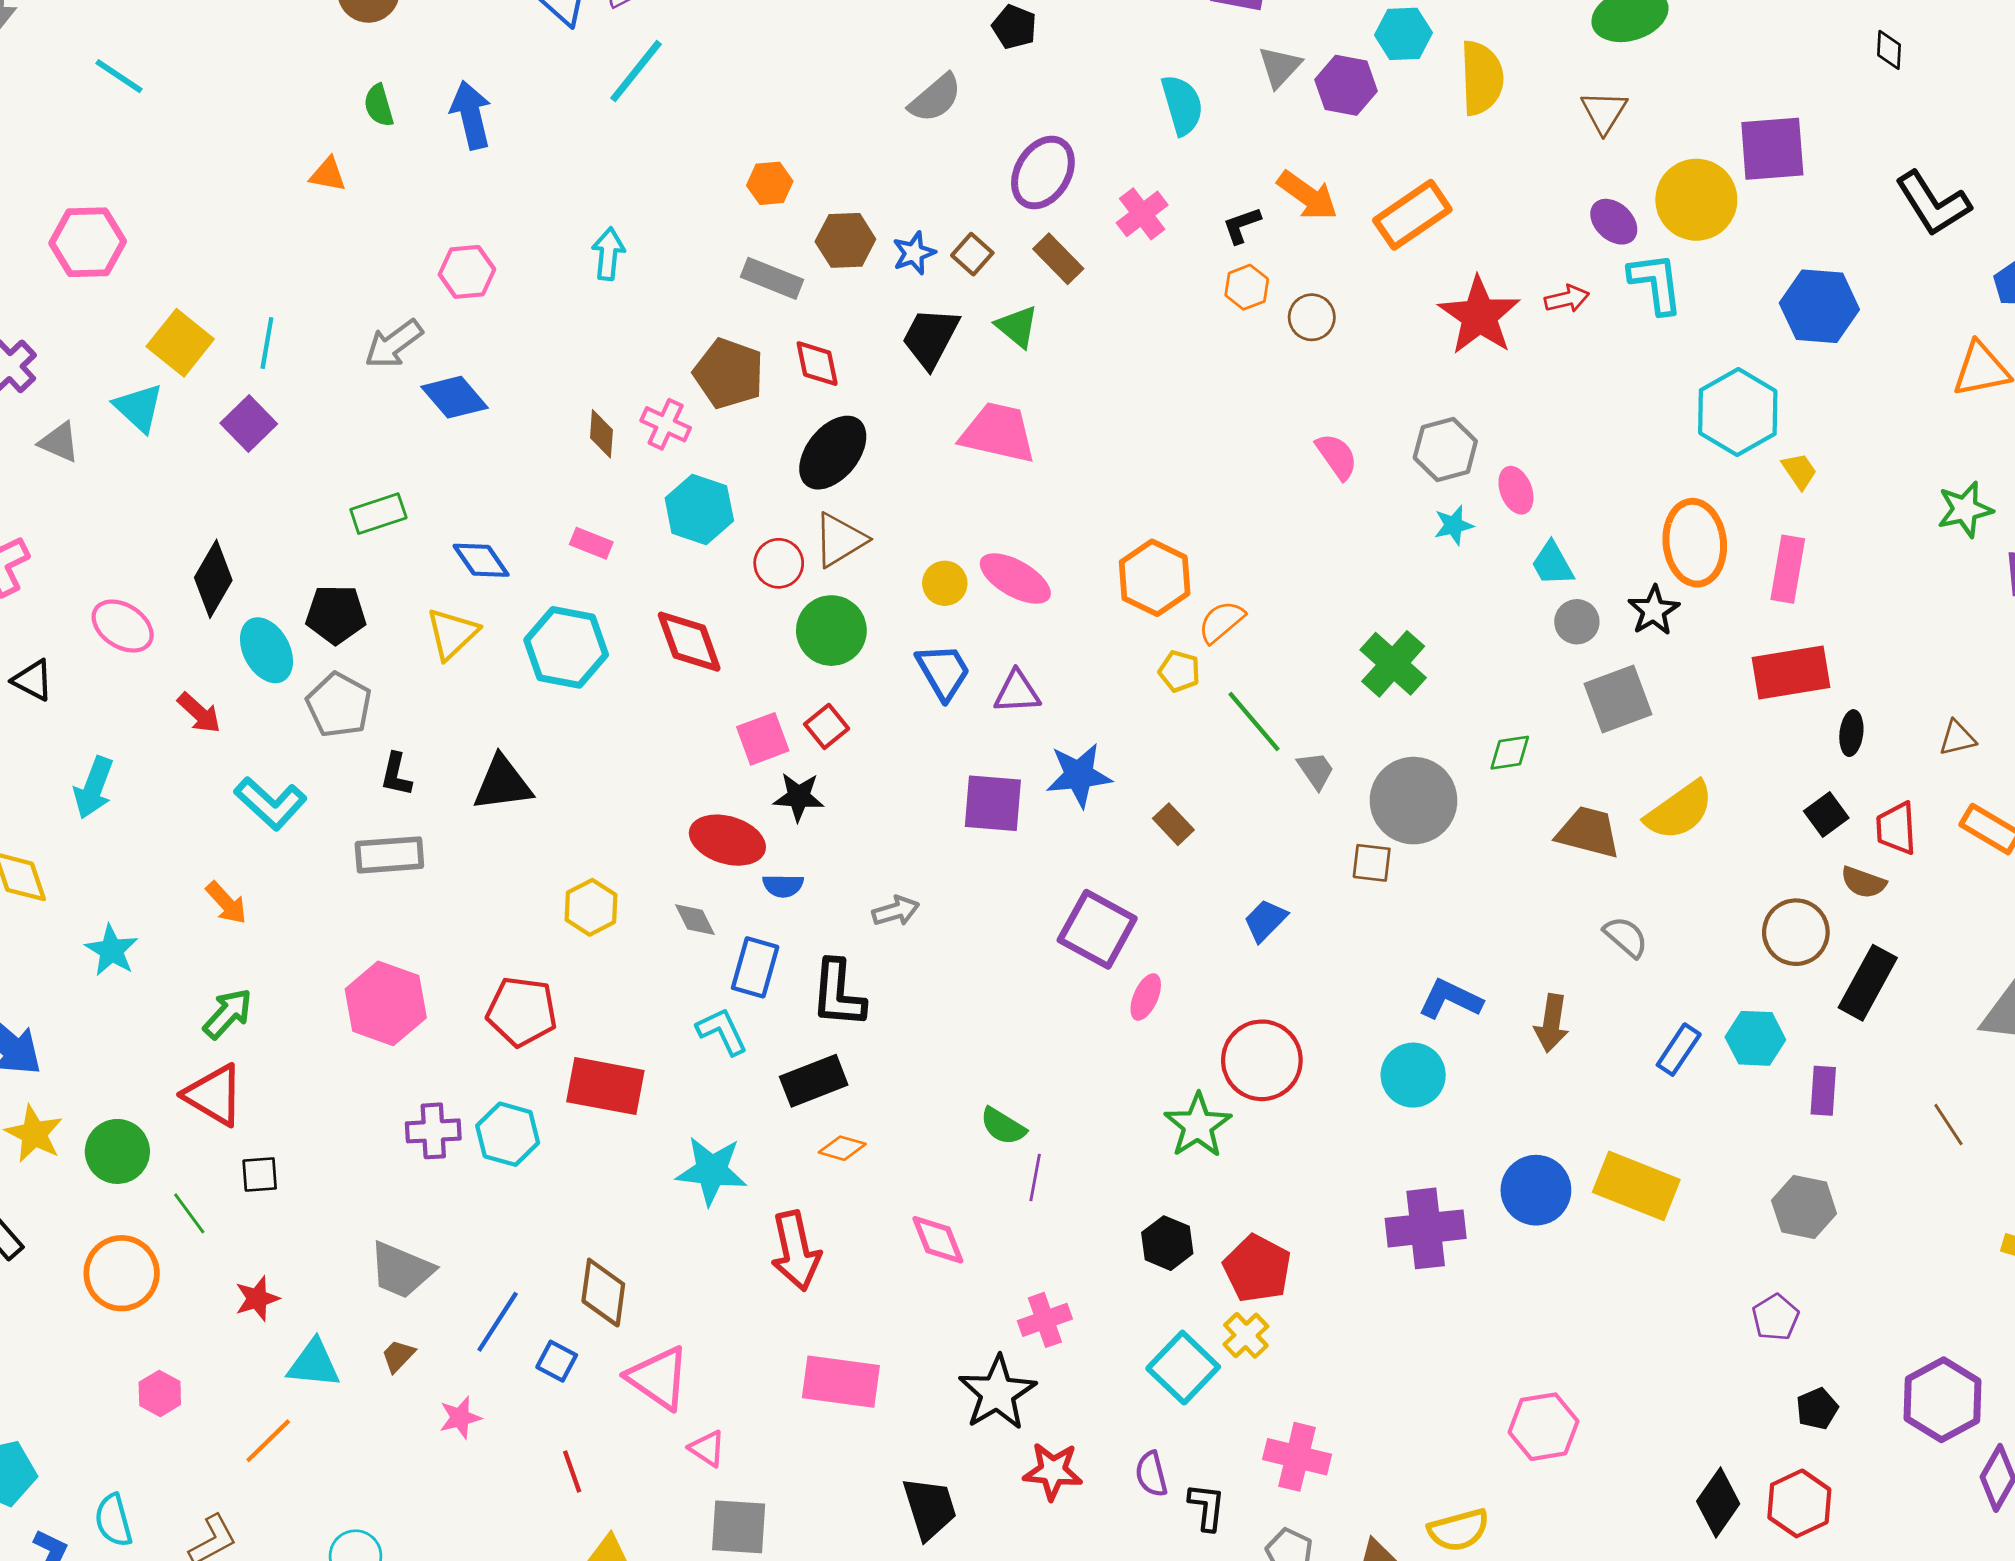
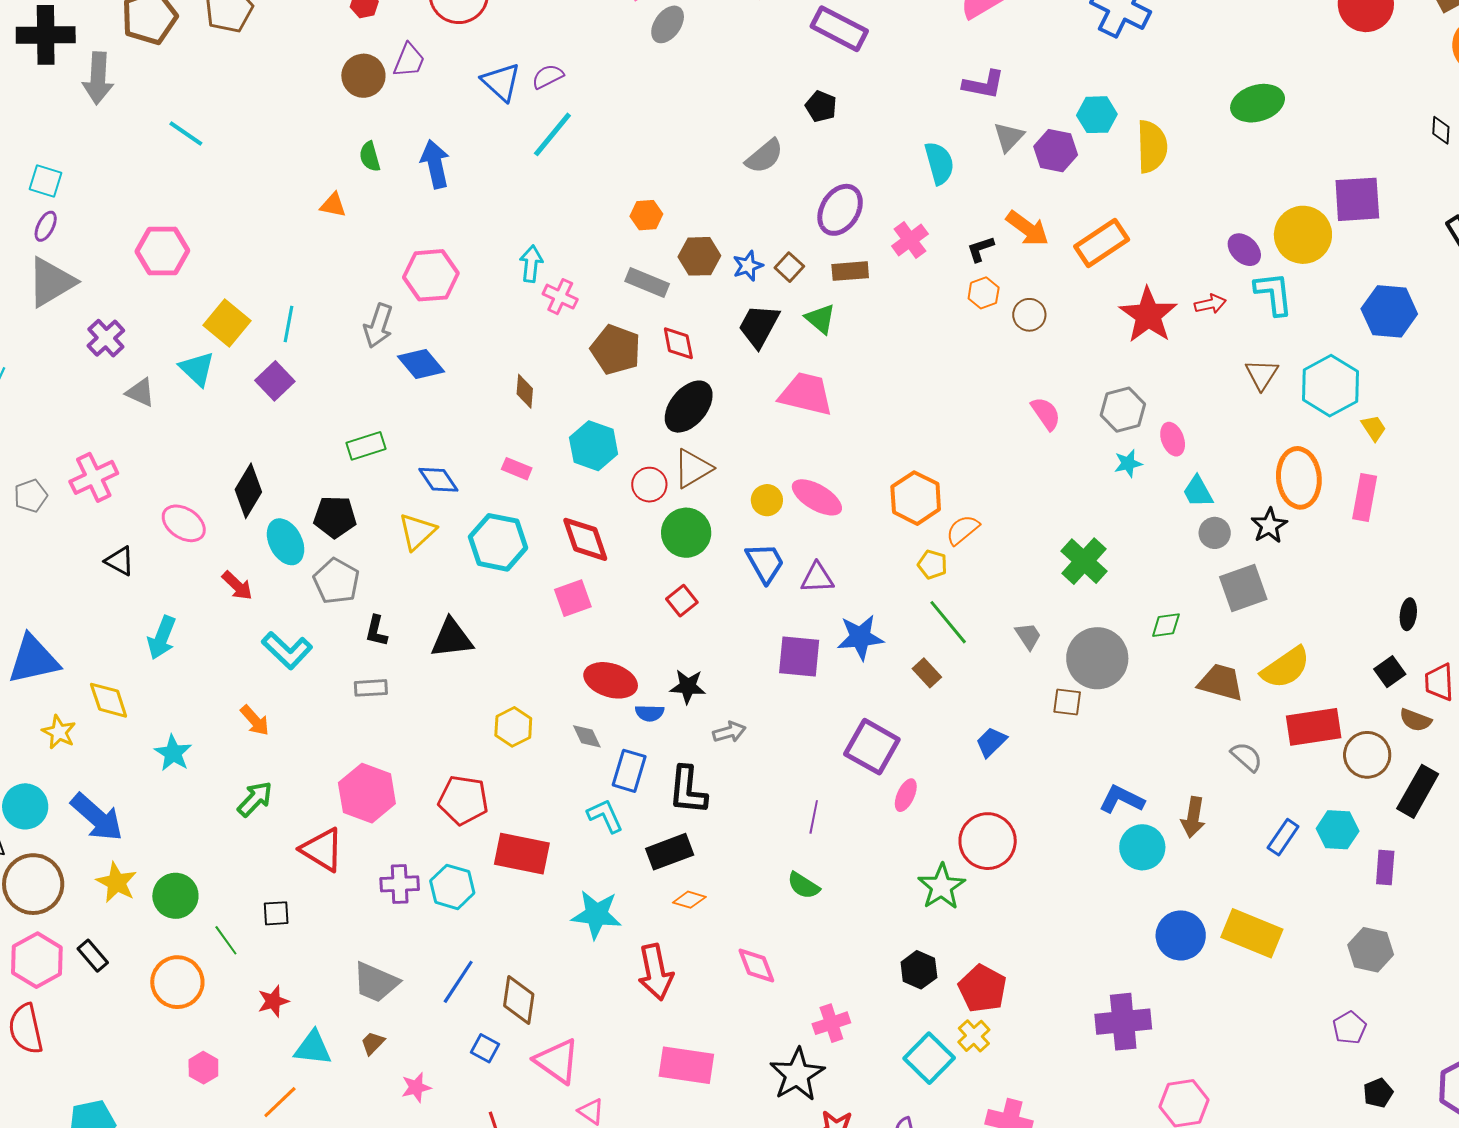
brown triangle: (1604, 112) -> (1262, 374), moved
brown rectangle: (1058, 259) -> (850, 271), turned -51
pink hexagon: (467, 272) -> (431, 275), size x1.4
gray arrow: (394, 344) -> (378, 326), turned -36
pink cross: (666, 424) -> (560, 297), moved
red rectangle: (1791, 673) -> (1314, 727), moved
green line: (1254, 721) -> (948, 622), moved
pink square: (763, 739) -> (573, 598), moved
black star: (799, 797) -> (688, 686), moved
gray rectangle: (389, 855) -> (371, 688), size x0.7
cyan circle: (1413, 1075) -> (1142, 847), moved
red triangle: (214, 1095) -> (322, 850), moved
purple line: (1035, 1178) -> (814, 817), moved
purple cross: (1426, 1228) -> (1123, 1022), moved
blue line: (498, 1322) -> (458, 982), moved

